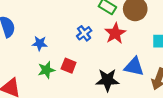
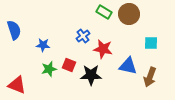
red star: (115, 33) -> (103, 49), moved, turned -30
black star: (107, 80) -> (91, 75), moved

